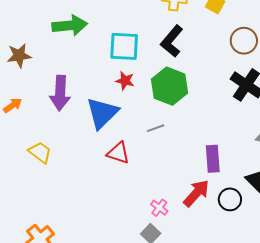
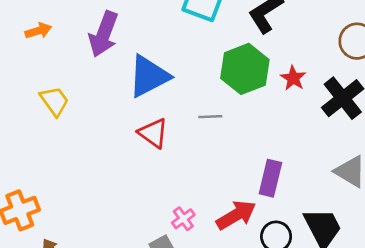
red star: (125, 81) -> (293, 78), moved

